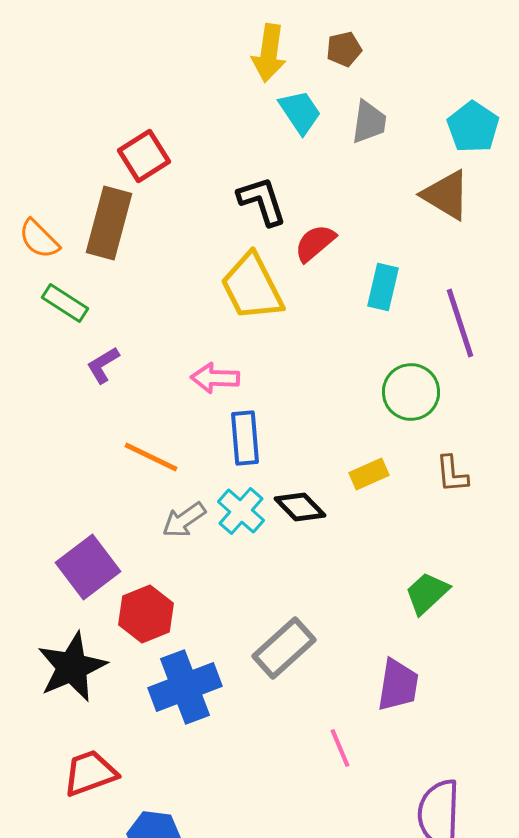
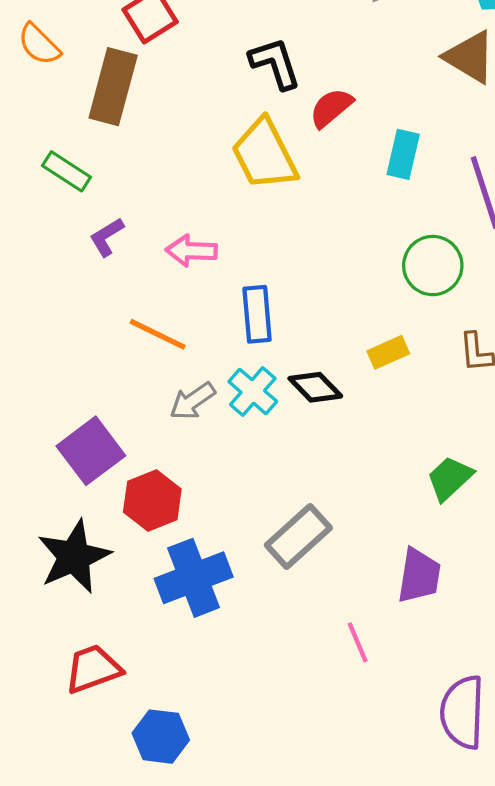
orange semicircle: (39, 239) -> (39, 44), moved
pink arrow: (215, 378) -> (191, 251), moved

